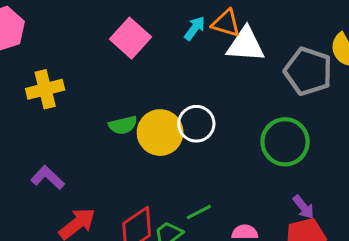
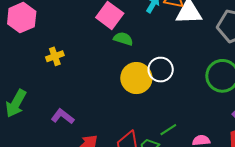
yellow cross: (45, 89) -> (55, 56), size x0.7
green semicircle: (123, 125) -> (123, 39), moved, turned -144

